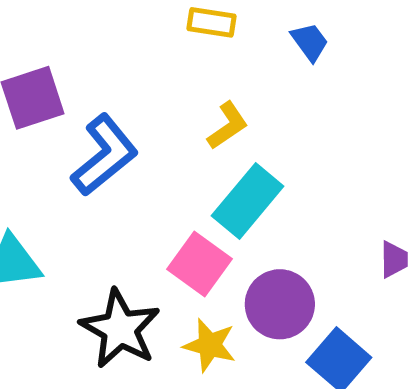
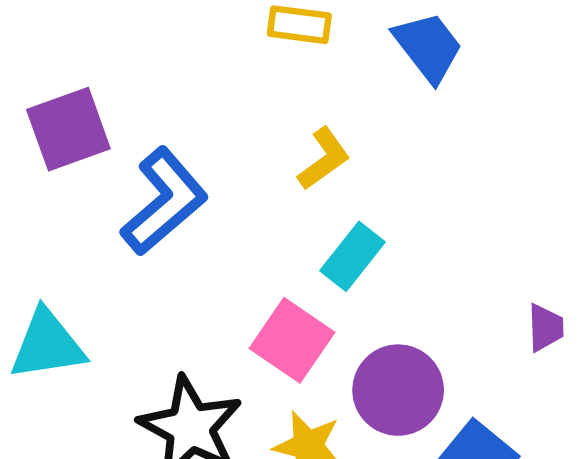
blue trapezoid: (310, 42) -> (428, 47), size x1.4
cyan rectangle: (248, 201) -> (352, 256), size x0.7

